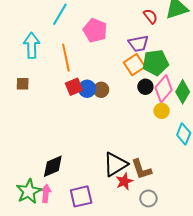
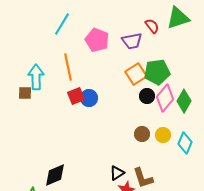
purple trapezoid: (138, 43) -> (132, 41), moved
cyan arrow: (32, 45) -> (36, 77), moved
brown circle: (101, 90) -> (142, 134), moved
yellow circle: (162, 111) -> (163, 135), moved
black triangle: (115, 164) -> (117, 173), size x0.6

